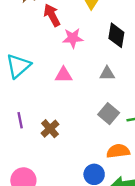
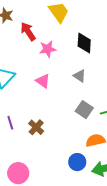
gray triangle: (107, 73) -> (80, 76), turned 40
pink triangle: (63, 75) -> (43, 81), turned 42

